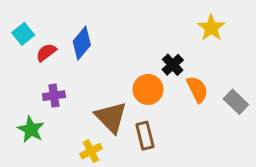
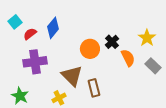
yellow star: (211, 28) -> (147, 38), moved
orange circle: (148, 89) -> (90, 49), moved
purple cross: (54, 96) -> (35, 62), size x1.6
green star: (31, 130) -> (20, 96), moved

